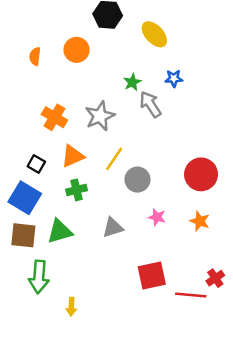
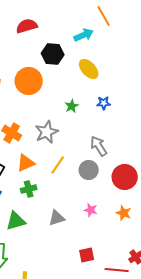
orange circle: (77, 50) -> (29, 81), size x1.4
gray arrow: (150, 104) -> (99, 146), moved
gray circle: (137, 180) -> (89, 170), moved
red square: (152, 276) -> (87, 255), size x0.7

